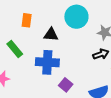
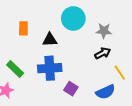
green rectangle: (15, 49) -> (15, 69), moved

